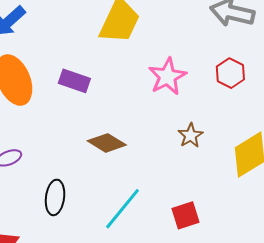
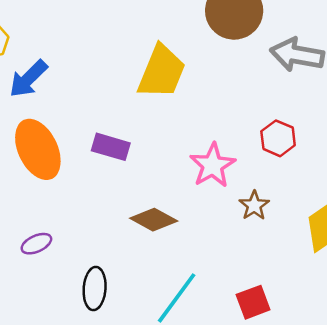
red hexagon: (230, 73) -> (278, 138), moved
pink star: (167, 76) -> (213, 165), moved

